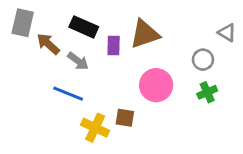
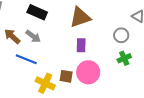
brown arrow: (48, 44) -> (12, 36), moved
purple rectangle: (114, 45) -> (81, 45), moved
pink circle: (156, 85) -> (88, 72), moved

